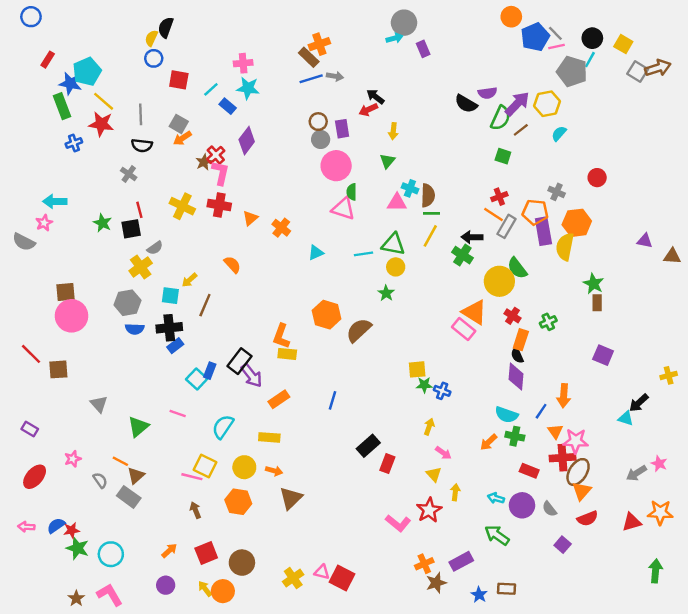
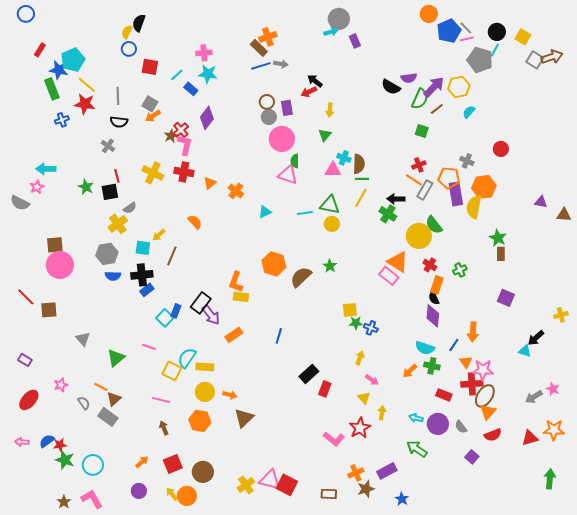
green star: (386, 293) -> (330, 266), moved
yellow rectangle: (269, 437) -> (205, 367), moved
yellow square: (205, 466) -> (172, 371), moved
pink triangle: (322, 572) -> (270, 480), size x1.6
brown rectangle: (507, 589) -> (329, 494), moved

